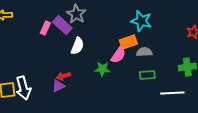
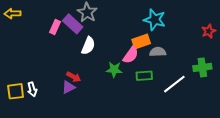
green rectangle: (147, 75) -> (144, 76), moved
red arrow: (63, 76) -> (74, 77), turned -136
white arrow: (23, 88) -> (32, 89), size x0.6
white line: (172, 93) -> (174, 84), moved, turned -35

